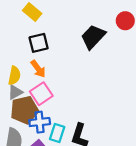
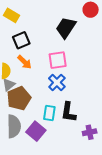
pink square: (41, 94) -> (58, 60), moved, turned 36
blue cross: (40, 122) -> (57, 82), moved, turned -30

